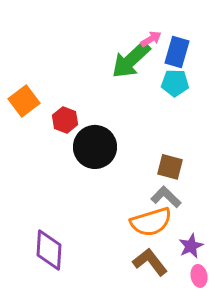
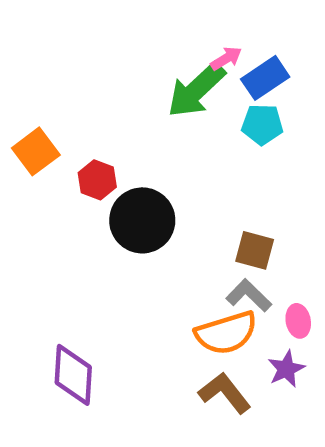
blue rectangle: (177, 52) -> (265, 78), turned 40
pink ellipse: (199, 276) -> (298, 321), moved

